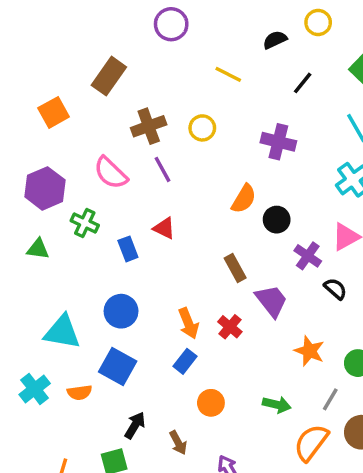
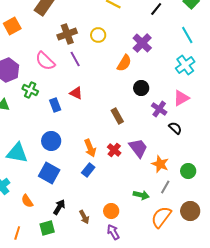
purple cross: (278, 142) -> (142, 43), turned 30
orange semicircle: (244, 199) -> (124, 63), moved
purple trapezoid: (271, 301) -> (138, 148), moved
orange semicircle: (80, 392) -> (27, 201), moved, turned 64
gray line: (330, 399) -> (165, 187), moved
orange circle: (211, 403) -> (111, 211), moved

